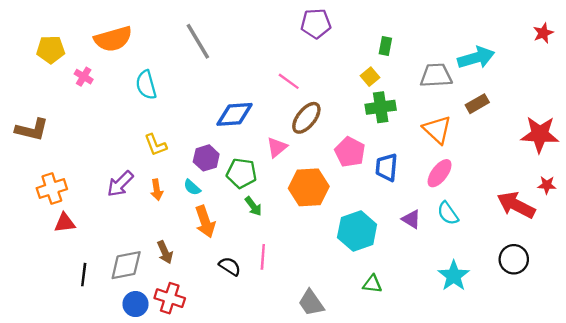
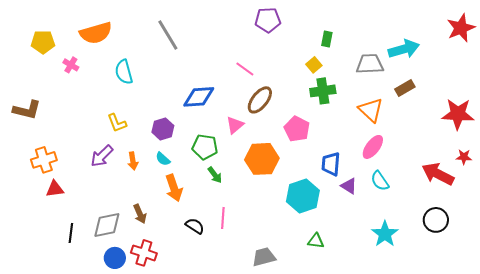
red star: (543, 33) -> (461, 28), size x1.6
yellow L-shape: (156, 145) -> (117, 123), moved
purple hexagon: (206, 158) -> (163, 129), moved
blue trapezoid: (387, 167) -> (331, 164), moved
gray trapezoid: (311, 303) -> (264, 257), turned 110

